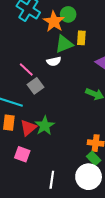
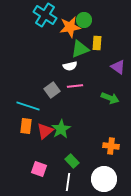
orange star: (54, 22) -> (70, 27), turned 30
pink line: (26, 70) -> (75, 86), moved, turned -49
pink square: (22, 154) -> (39, 169), moved
green rectangle: (94, 158) -> (72, 161), moved

